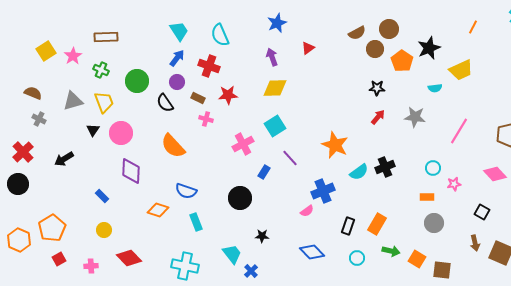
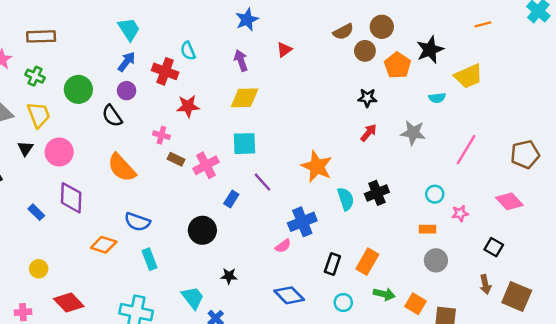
orange line: (473, 27) -> (483, 24), turned 48
cyan semicircle: (220, 35) -> (188, 51), moved, size x0.7
brown rectangle: (198, 98) -> (176, 159), moved
cyan square: (275, 126) -> (245, 144), turned 30
cyan semicircle: (359, 172) -> (346, 199), turned -72
blue rectangle: (102, 196) -> (36, 212), moved

